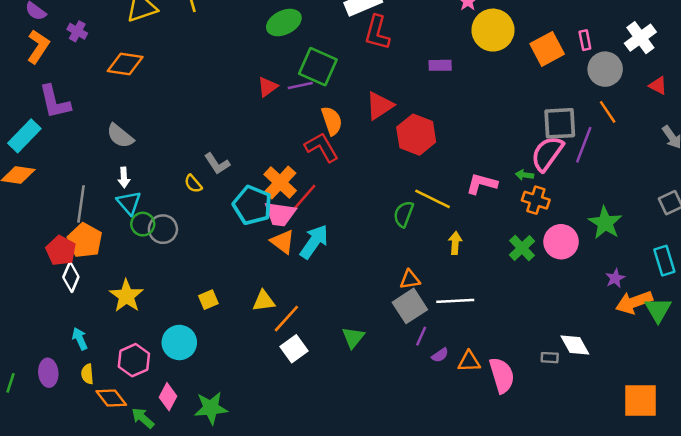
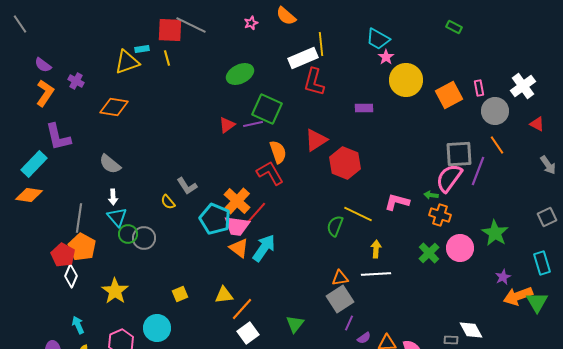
white line: (455, 301) -> (376, 274), moved

